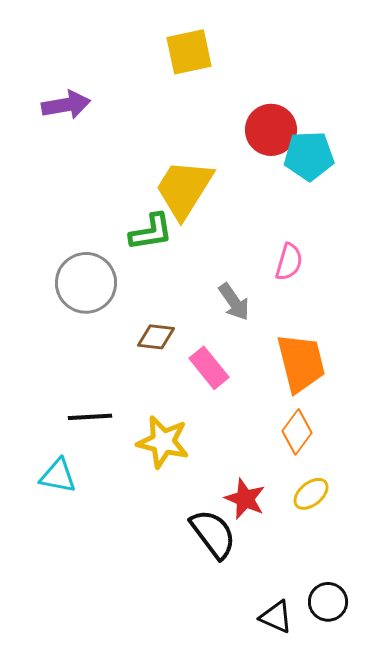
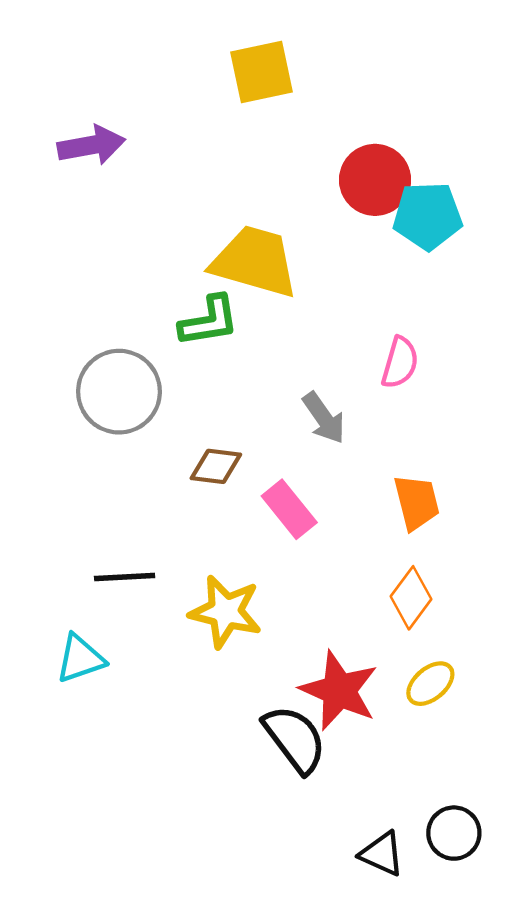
yellow trapezoid: (184, 189) -> (255, 262), turned 74
orange trapezoid: (301, 363) -> (417, 502), size x0.7
cyan triangle: (58, 476) -> (80, 659), turned -30
red star: (245, 499) -> (339, 691), size x1.4

